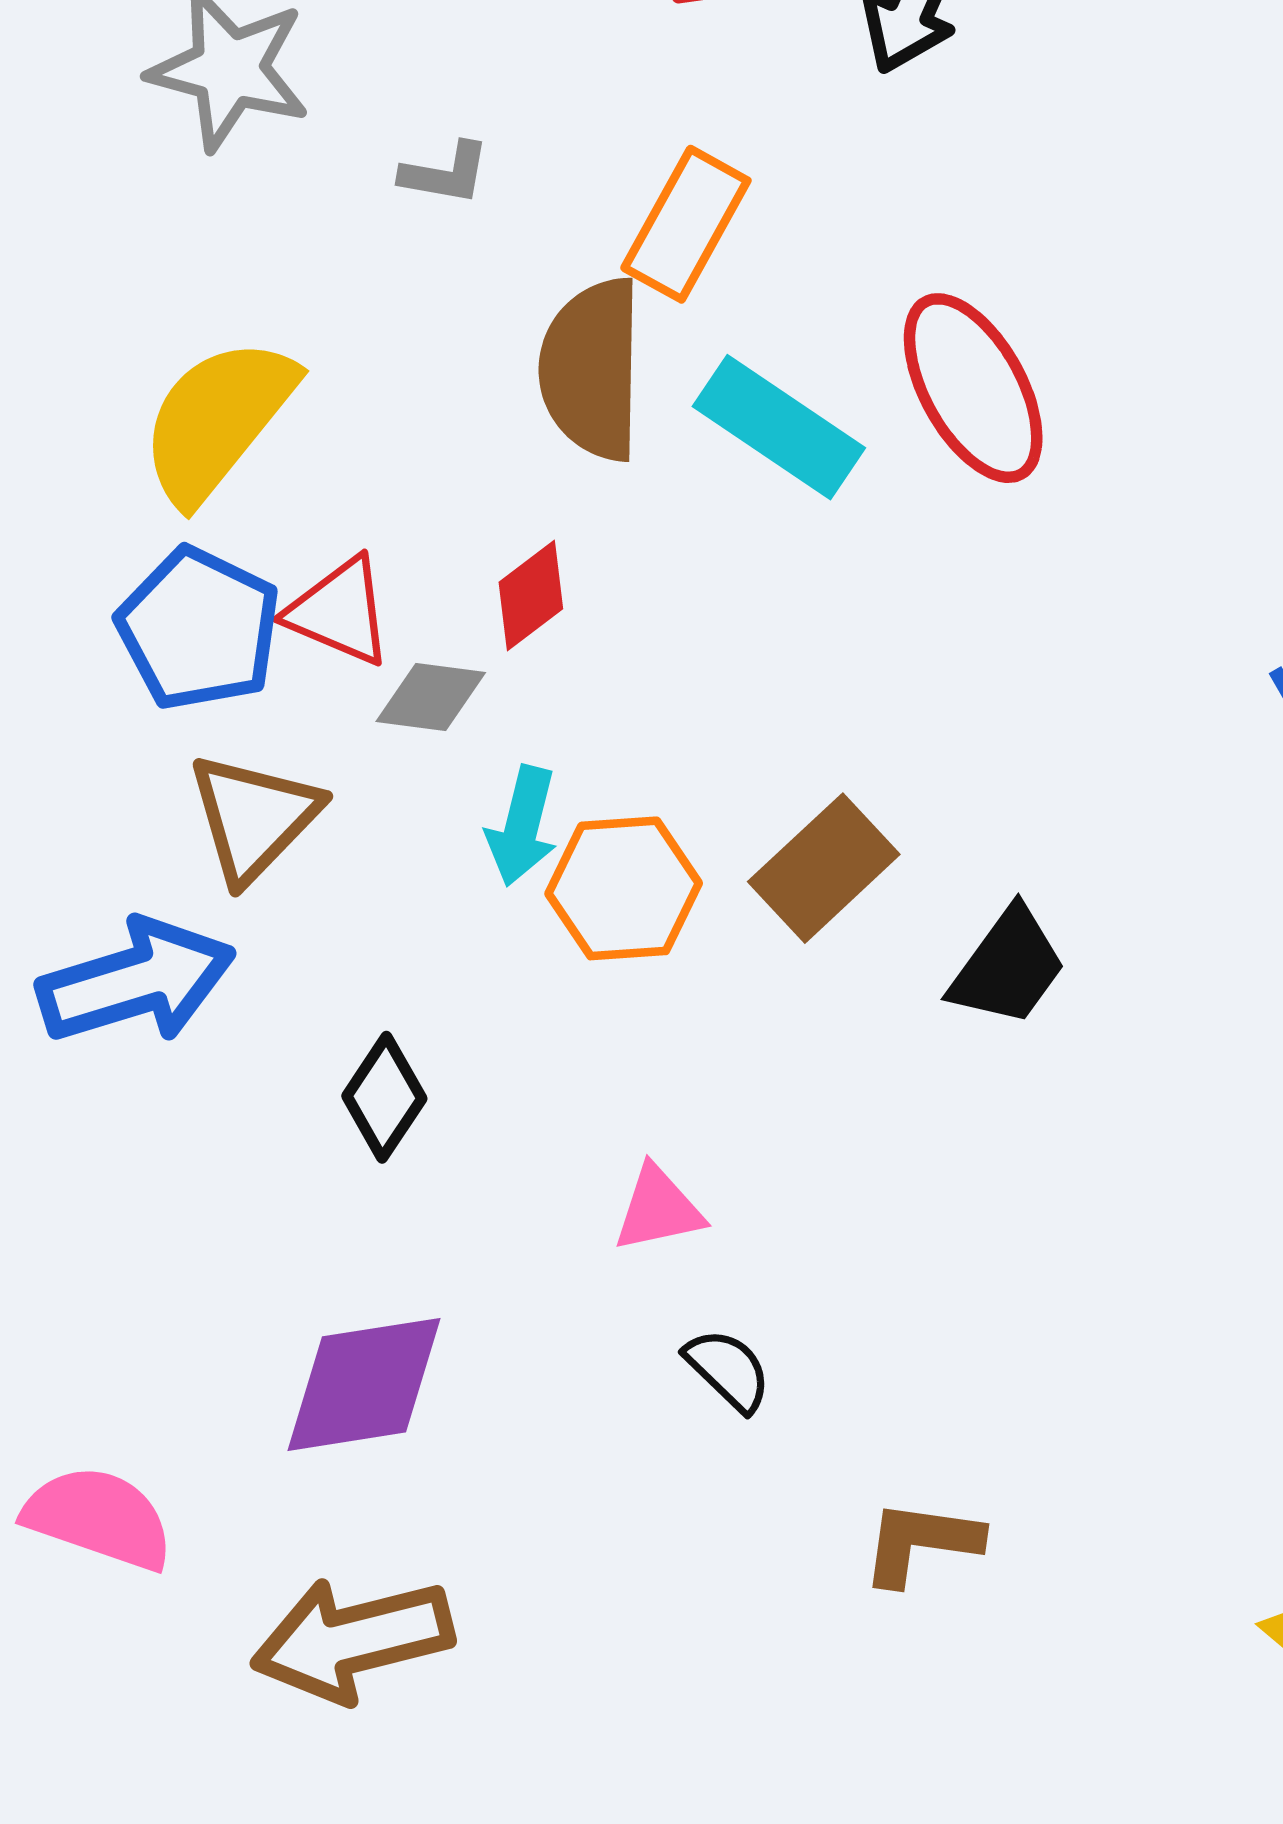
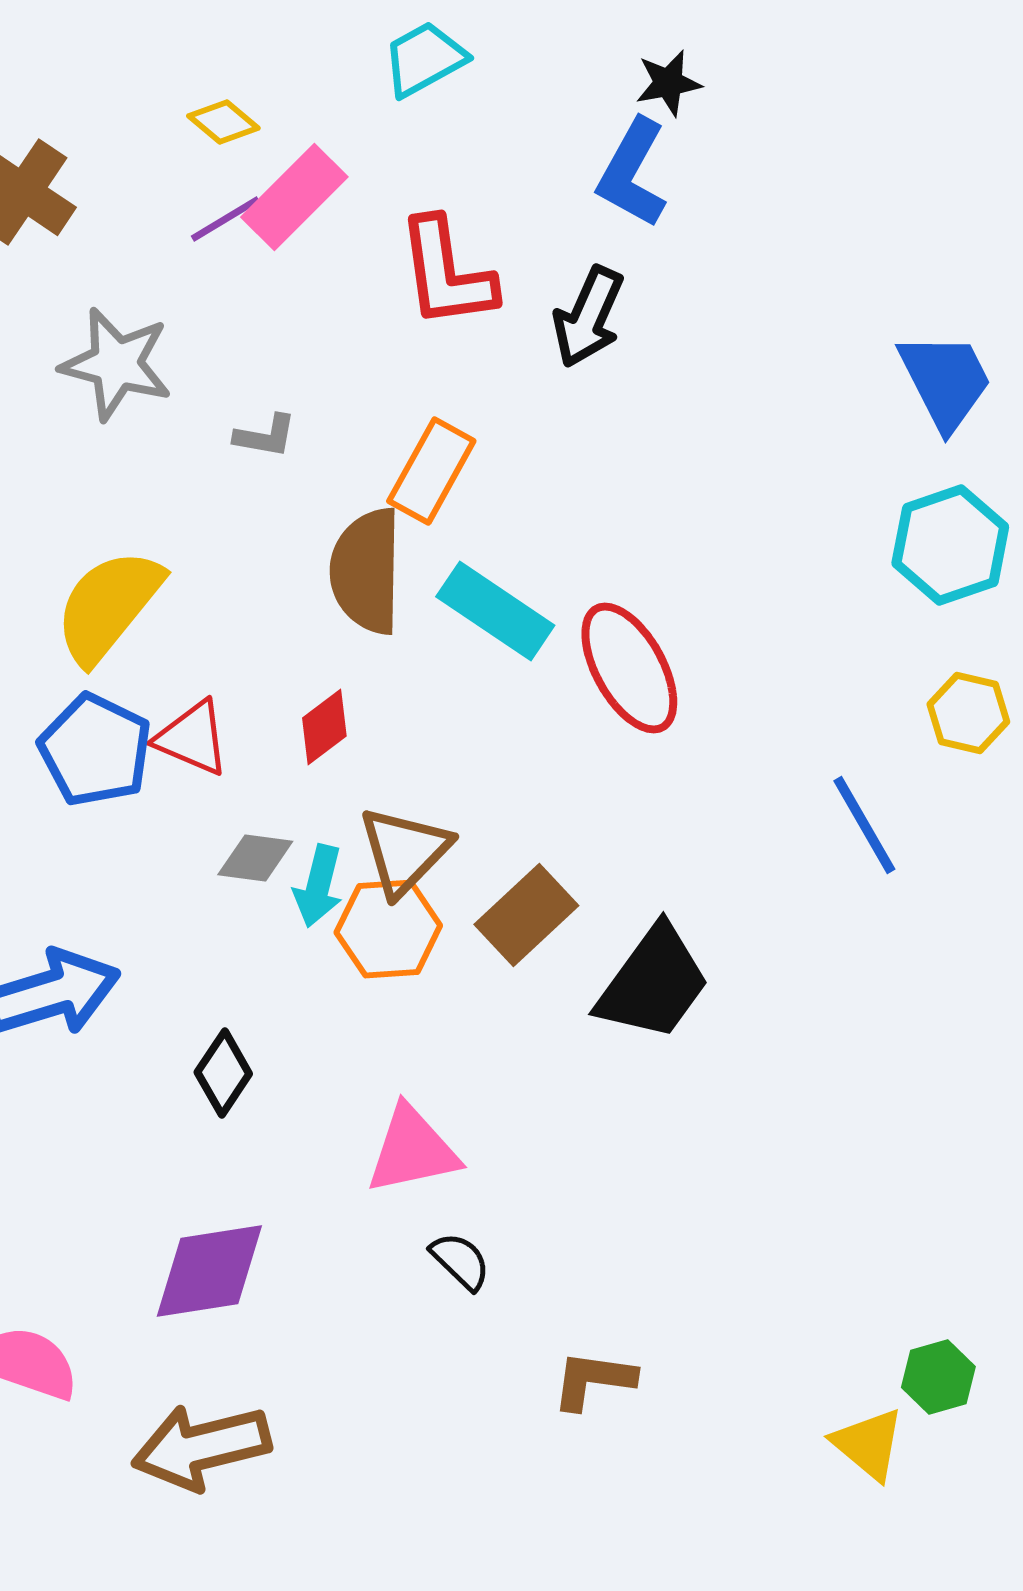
red ellipse: (973, 388) -> (629, 668), moved
gray diamond: (431, 697) -> (255, 858), moved
brown triangle: (254, 817) -> (404, 851), moved
black trapezoid: (1008, 967) -> (653, 983), size x1.4
pink triangle: (658, 1209) -> (412, 1150), size x1.5

